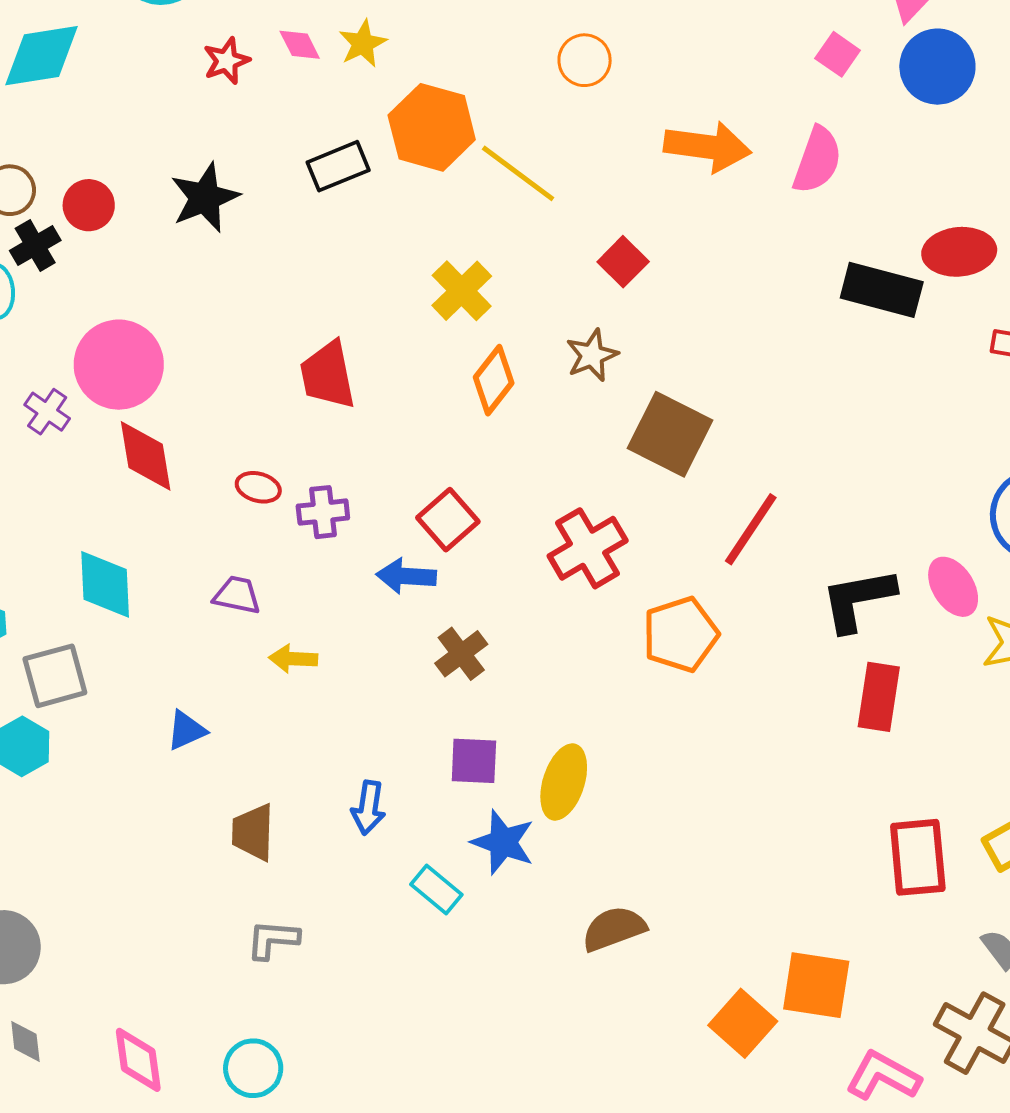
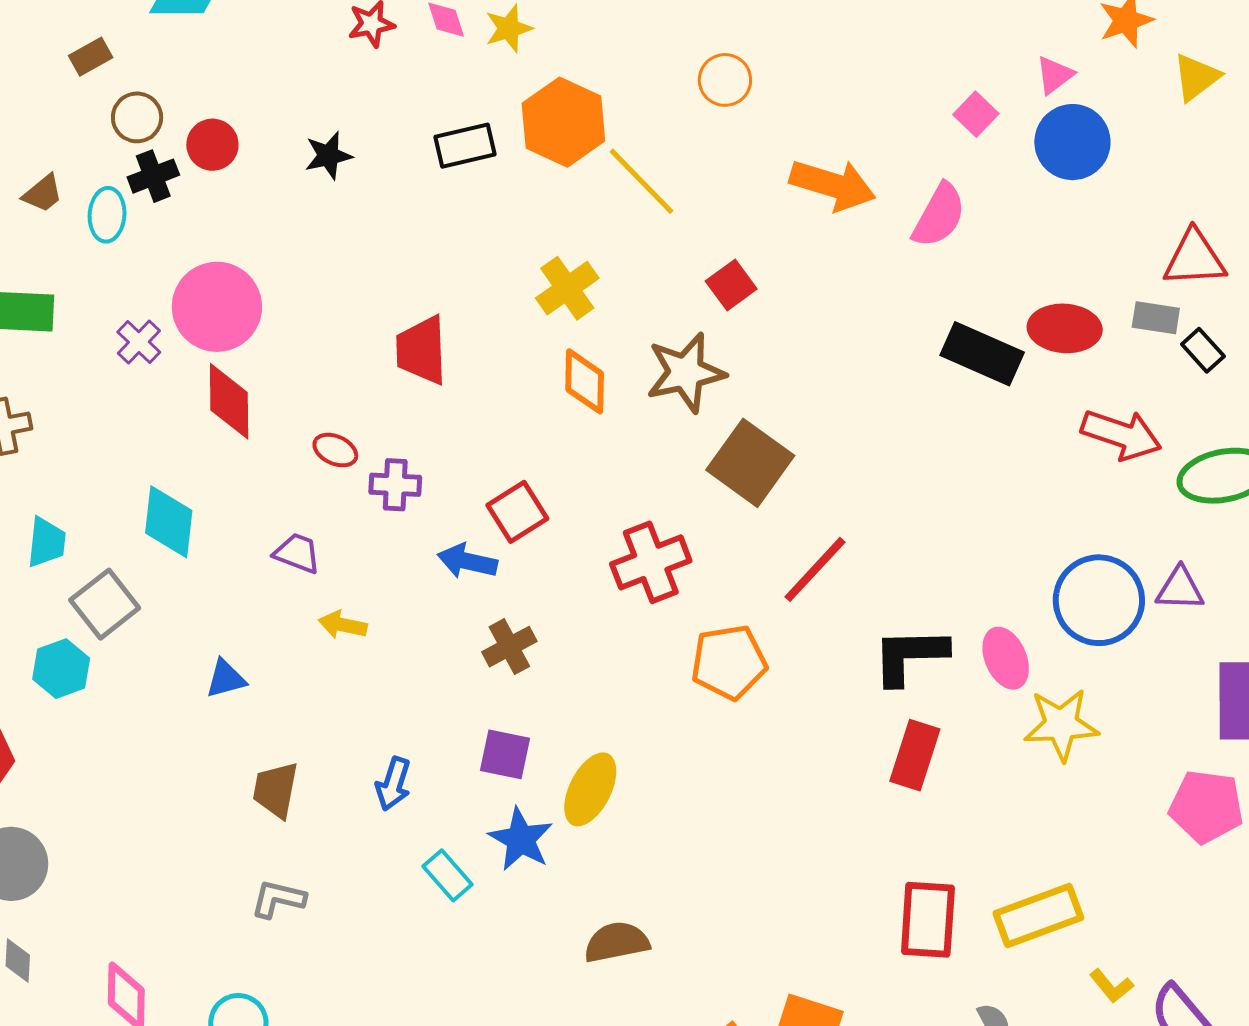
black star: (205, 198) -> (328, 156), size x0.7
brown star: (592, 355) -> (686, 373), size x1.5
orange diamond: (494, 380) -> (585, 381), turned -46
gray square: (55, 676) -> (105, 604), turned -32

